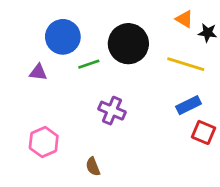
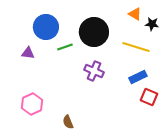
purple cross: (112, 111) -> (94, 71), moved

